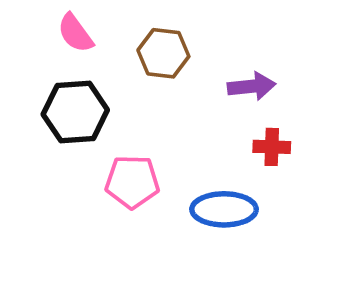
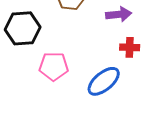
blue ellipse: (224, 209) -> (104, 81), turned -40

